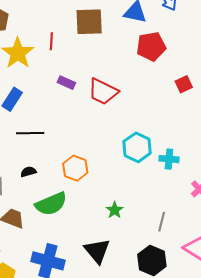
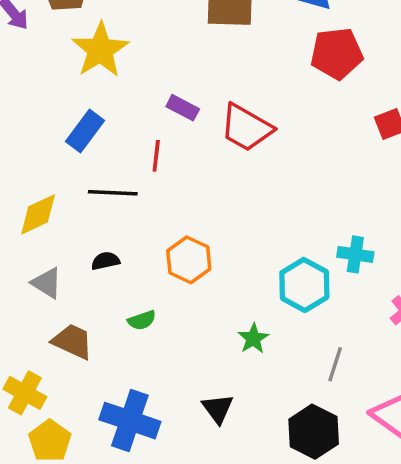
red line: (51, 41) -> (156, 156), moved
cyan hexagon: (137, 147) -> (304, 285), moved
green semicircle: (51, 204) -> (142, 320), size x0.5
black triangle: (97, 251) -> (218, 409), size x0.7

